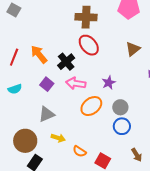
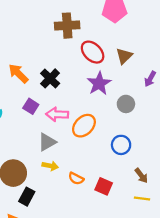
red ellipse: (89, 45) -> (93, 52), moved
pink arrow: (76, 83) -> (57, 114), moved
purple star: (109, 83) -> (99, 83), moved, size x1.5
gray circle: (120, 107) -> (126, 104), moved
gray triangle: (47, 114) -> (47, 142), moved

